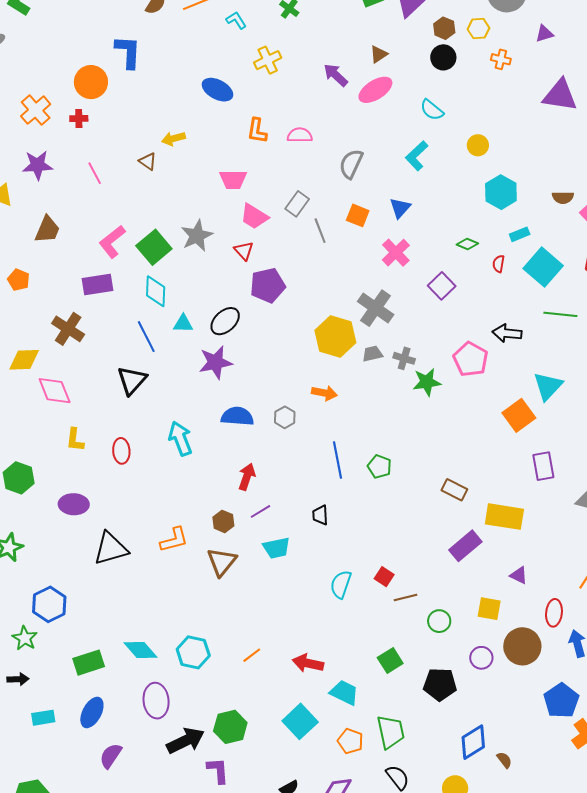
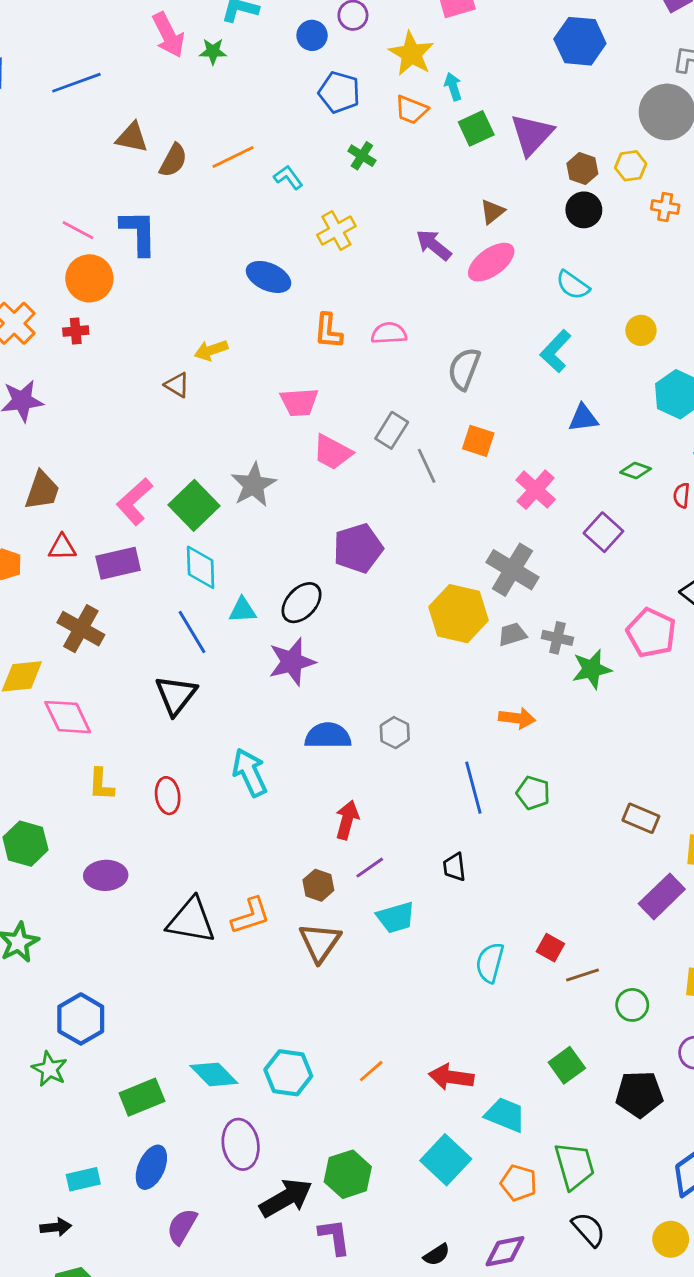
pink line: (95, 173) -> (78, 230), moved, turned -30
blue triangle: (400, 208) -> (583, 418), moved, turned 45
red triangle: (244, 251) -> (62, 547), moved, turned -45
orange arrow: (324, 393) -> (517, 718), moved
black triangle: (111, 549) -> (191, 921), moved, turned 30
black arrow: (18, 679) -> (56, 1227), moved

